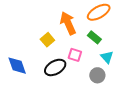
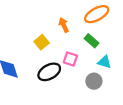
orange arrow: (68, 23) -> (64, 25), size x0.6
cyan triangle: (107, 57) -> (104, 62), turned -32

